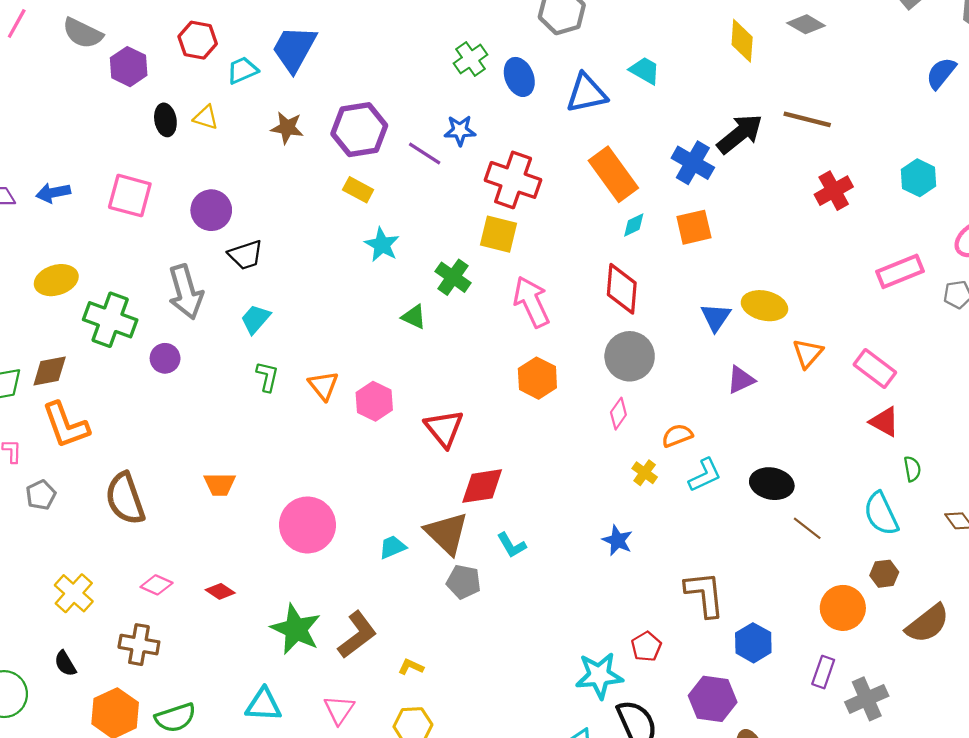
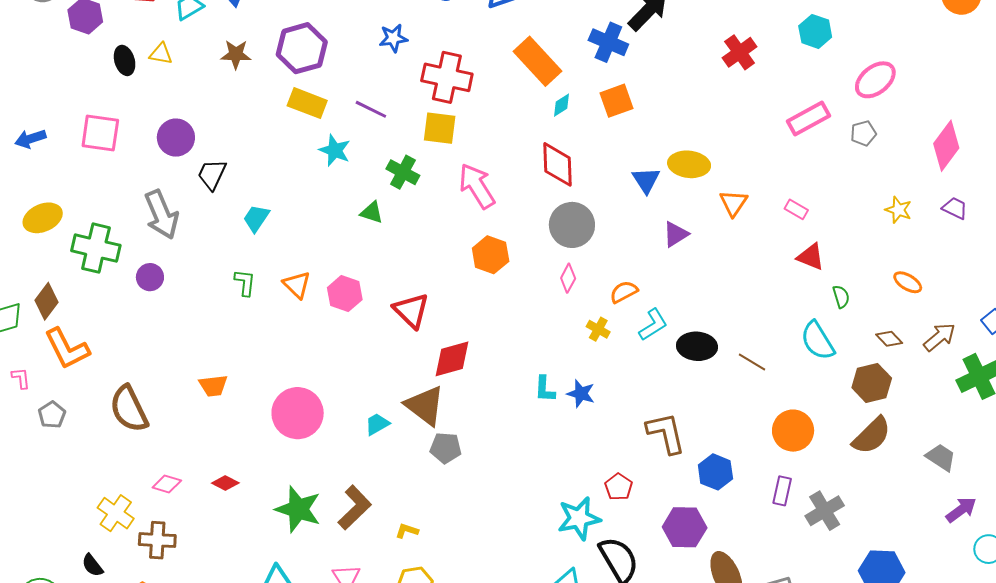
purple line: (425, 154) -> (371, 109), moved
yellow rectangle: (358, 190) -> (307, 103), size x1.4
black trapezoid: (246, 255) -> (212, 174), turned 140
cyan trapezoid: (255, 319) -> (256, 218), moved
pink rectangle: (875, 368) -> (796, 209), size x0.6
brown diamond: (50, 371) -> (46, 301), turned -36
black ellipse: (772, 484) -> (697, 346), moved
cyan L-shape: (512, 545) -> (545, 389), moved, turned 40
brown hexagon: (884, 574) -> (872, 383), moved, size x1.5
yellow cross: (74, 593) -> (116, 513), moved

